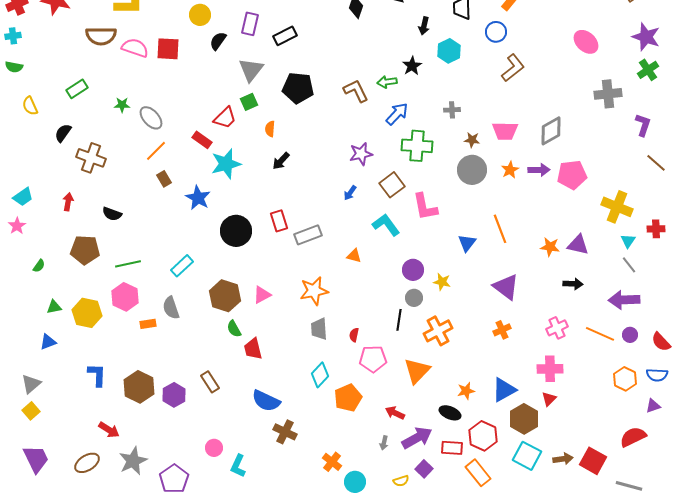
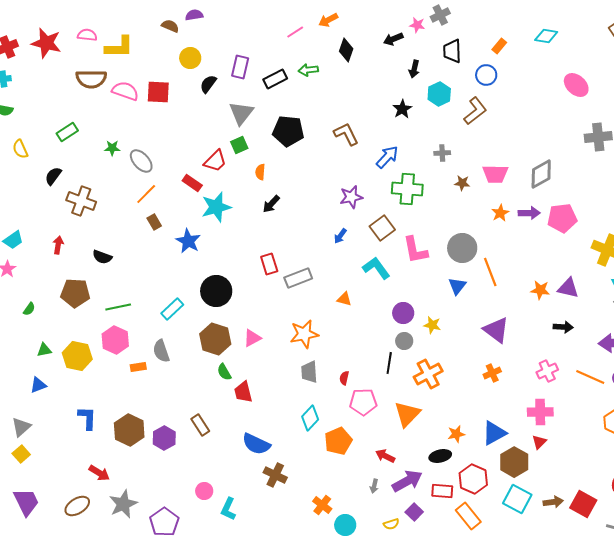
brown L-shape: (513, 68) -> (475, 111), moved
green arrow: (387, 82) -> (308, 70), moved
gray circle: (472, 170) -> (462, 248), moved
black circle: (236, 231) -> (216, 291), moved
black ellipse: (450, 413) -> (440, 456), turned -35

